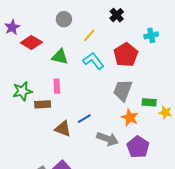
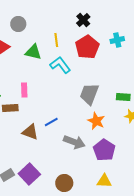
gray circle: (64, 19) -> (18, 24), moved
yellow line: (89, 35) -> (56, 40), turned -48
red pentagon: (126, 55) -> (87, 47), moved
green triangle: (60, 57) -> (33, 52), moved
green rectangle: (149, 102) -> (123, 97), moved

